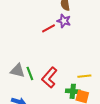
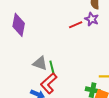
red L-shape: (49, 78) -> (49, 83), moved

